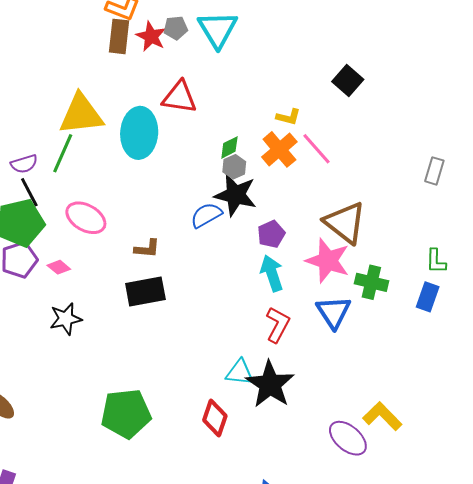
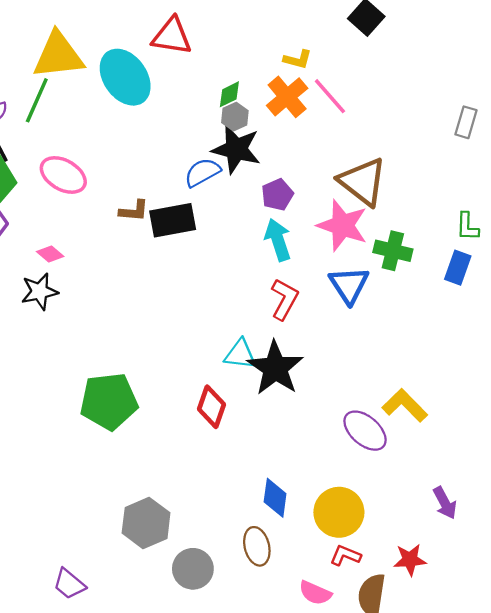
cyan ellipse: (139, 133) -> (125, 77), turned -39
pink diamond: (59, 267) -> (50, 254), moved
black rectangle: (145, 292) -> (173, 220), moved

